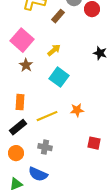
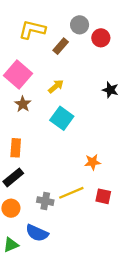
orange star: (77, 110) -> (93, 162), moved
yellow line: (47, 116) -> (71, 193), moved

